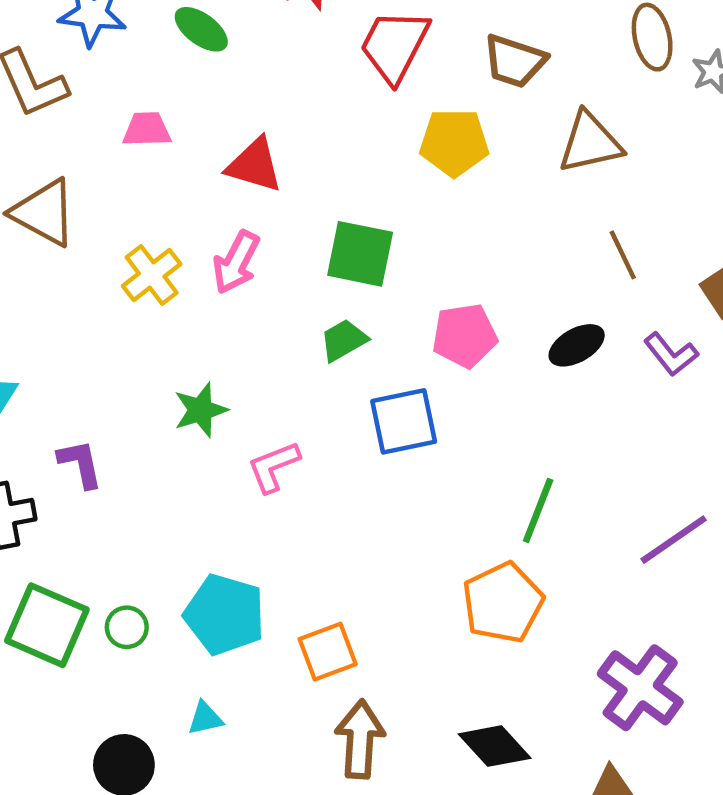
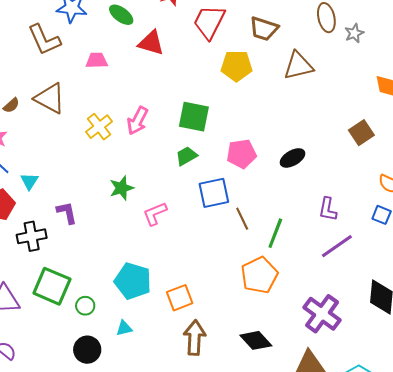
red triangle: (254, 165) -> (151, 43), moved
brown line: (623, 255) -> (242, 219), moved
purple L-shape: (671, 354) -> (328, 209), moved, turned 50
green circle: (127, 627) -> (85, 306), moved

